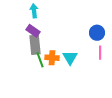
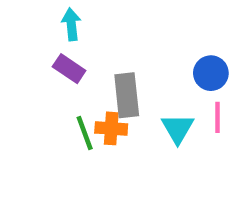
gray rectangle: (35, 45) -> (127, 95), moved
cyan triangle: (70, 58) -> (178, 128), moved

